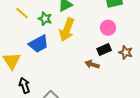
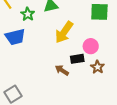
pink circle: (108, 28) -> (91, 46), moved
yellow arrow: (67, 30) -> (64, 32), moved

